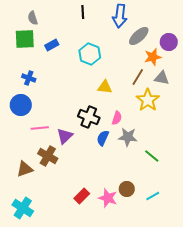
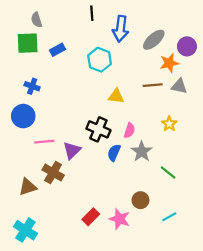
blue arrow: (120, 16) -> (121, 29), moved
brown line: (138, 77) -> (153, 85), turned 54
yellow star: (148, 100) -> (169, 124), moved, size x0.6
gray star: (128, 137) -> (142, 151), turned 30
brown circle: (127, 189) -> (140, 200), moved

